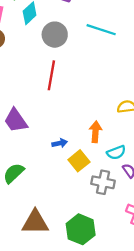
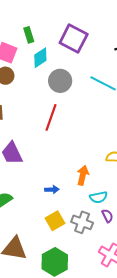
blue arrow: (60, 143) -> (52, 190), moved
yellow square: (79, 161) -> (55, 221), moved

